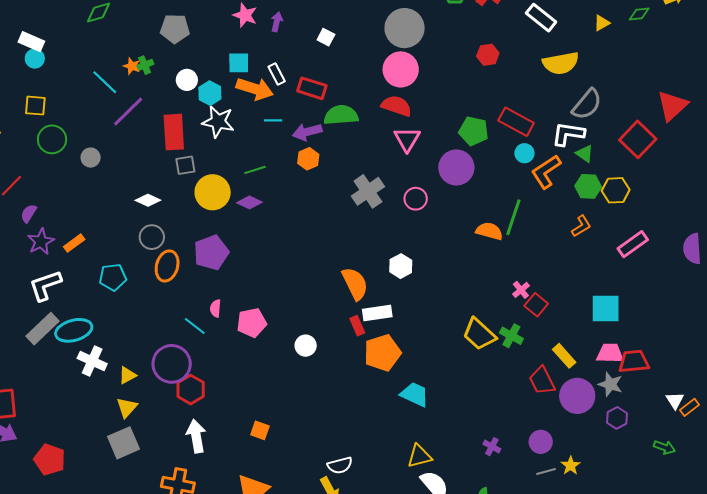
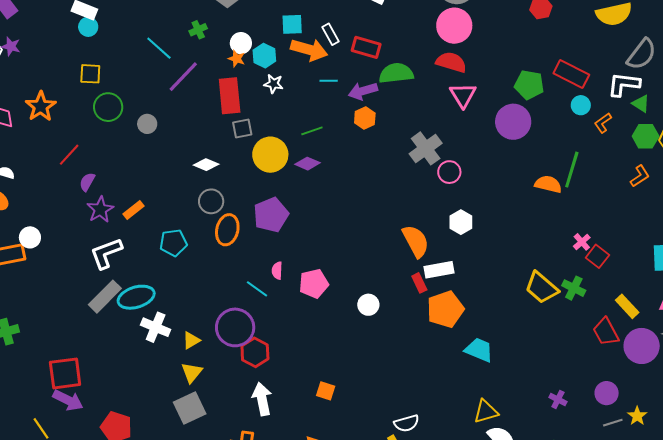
orange star: (132, 66) -> (237, 59), moved
white star: (218, 122) -> (274, 84), size x0.6
orange L-shape: (546, 172) -> (603, 123), size x0.6
pink circle: (416, 199) -> (449, 172), moved

